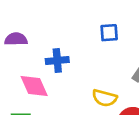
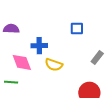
yellow semicircle: (105, 98) -> (54, 65), moved

